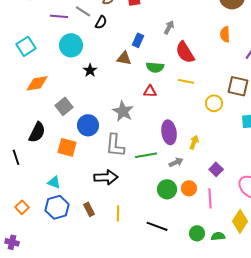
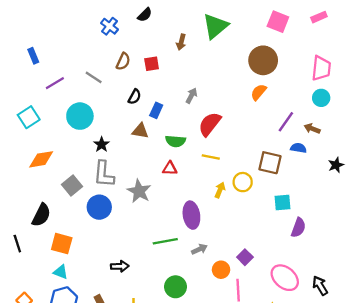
purple line: (59, 16) -> (55, 83), moved, turned -36
black semicircle: (101, 22) -> (135, 97), moved
orange semicircle: (225, 34) -> (259, 92), moved, turned 42
red semicircle: (185, 52) -> (210, 124), turned 70
yellow arrow: (194, 142) -> (220, 190), moved
gray L-shape: (115, 145) -> (104, 174), moved
orange square: (67, 147) -> (62, 244), moved
black arrow: (106, 177) -> (120, 266), size x0.7
orange circle: (189, 188) -> (221, 270), moved
green circle: (167, 189) -> (176, 287), moved

